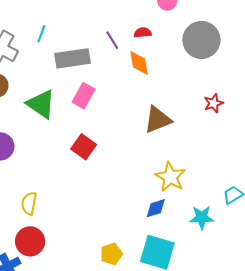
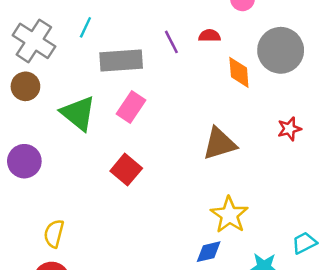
orange diamond: (139, 63) -> (239, 72), moved

